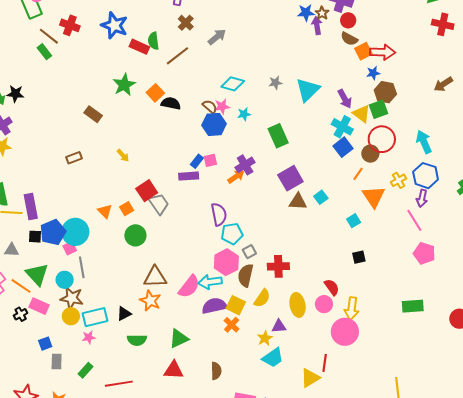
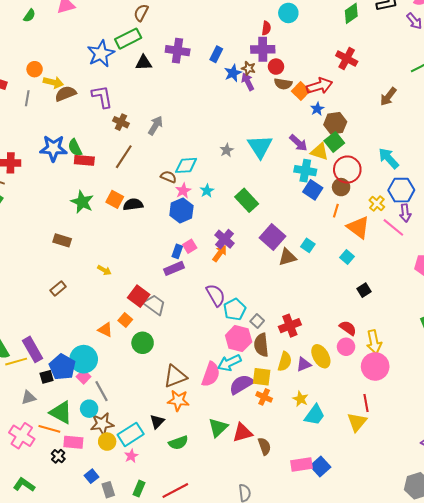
red cross: (443, 24) -> (347, 58), moved, turned 35
green semicircle: (153, 41) -> (75, 148), moved
brown semicircle: (210, 107) -> (168, 177), moved
pink line: (414, 220) -> (393, 227), moved
purple triangle: (279, 326) -> (304, 364), moved
red triangle: (174, 370) -> (242, 433), moved

